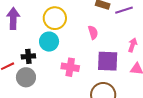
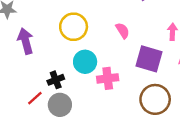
cyan circle: (49, 42) -> (85, 62), moved
purple square: (108, 61) -> (149, 59), turned 30

